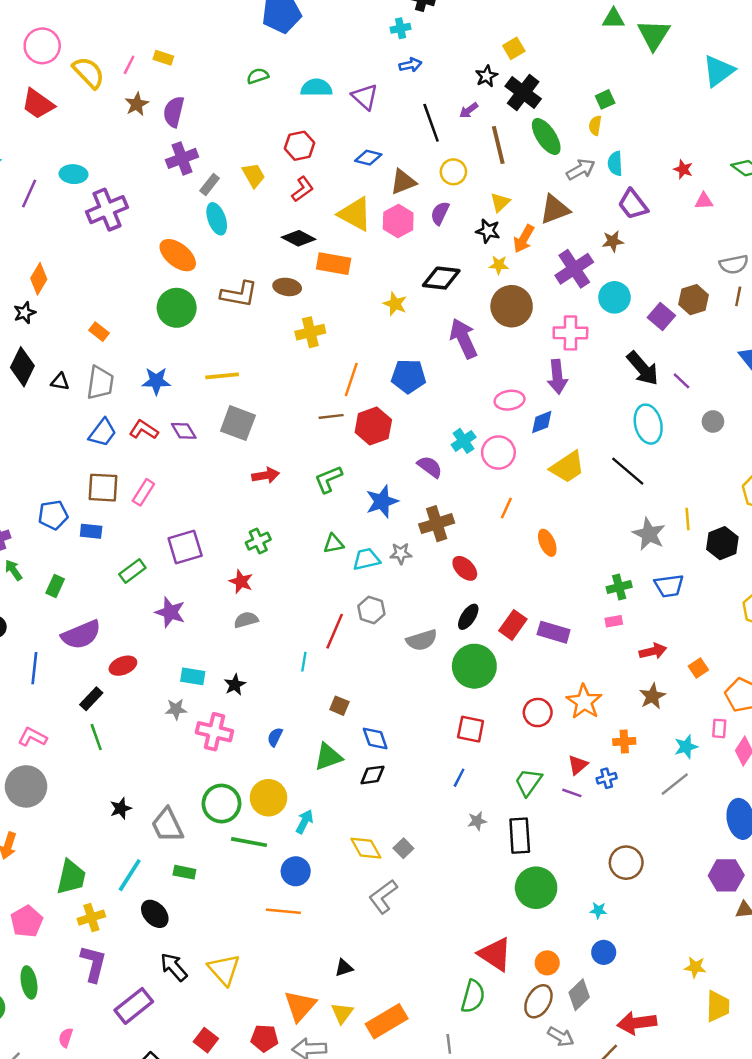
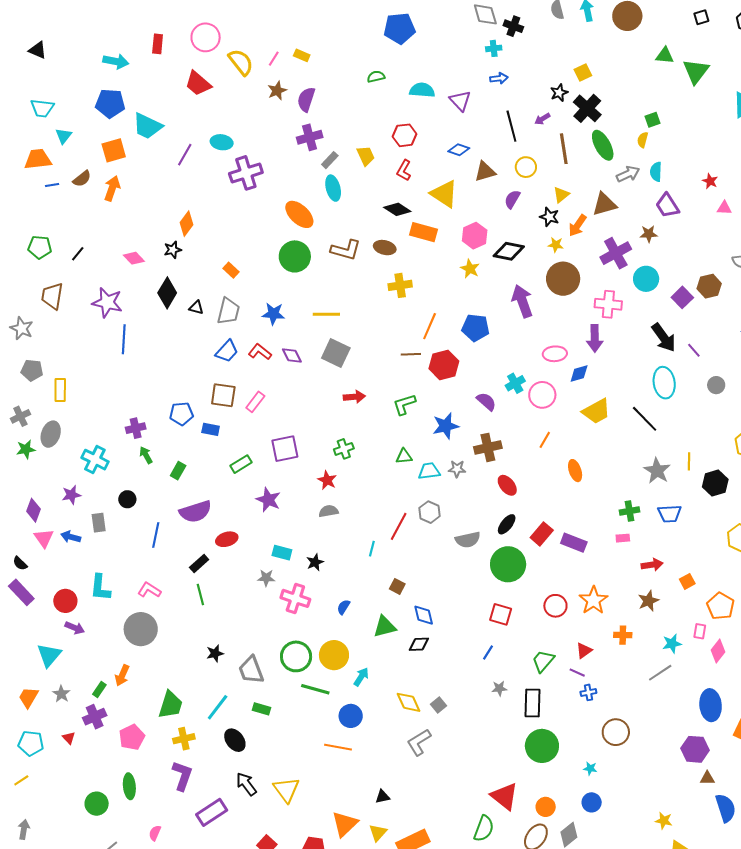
red L-shape: (303, 189) -> (404, 170), turned 150
pink hexagon: (398, 221) -> (475, 236), moved
blue cross: (607, 778) -> (588, 692), moved

